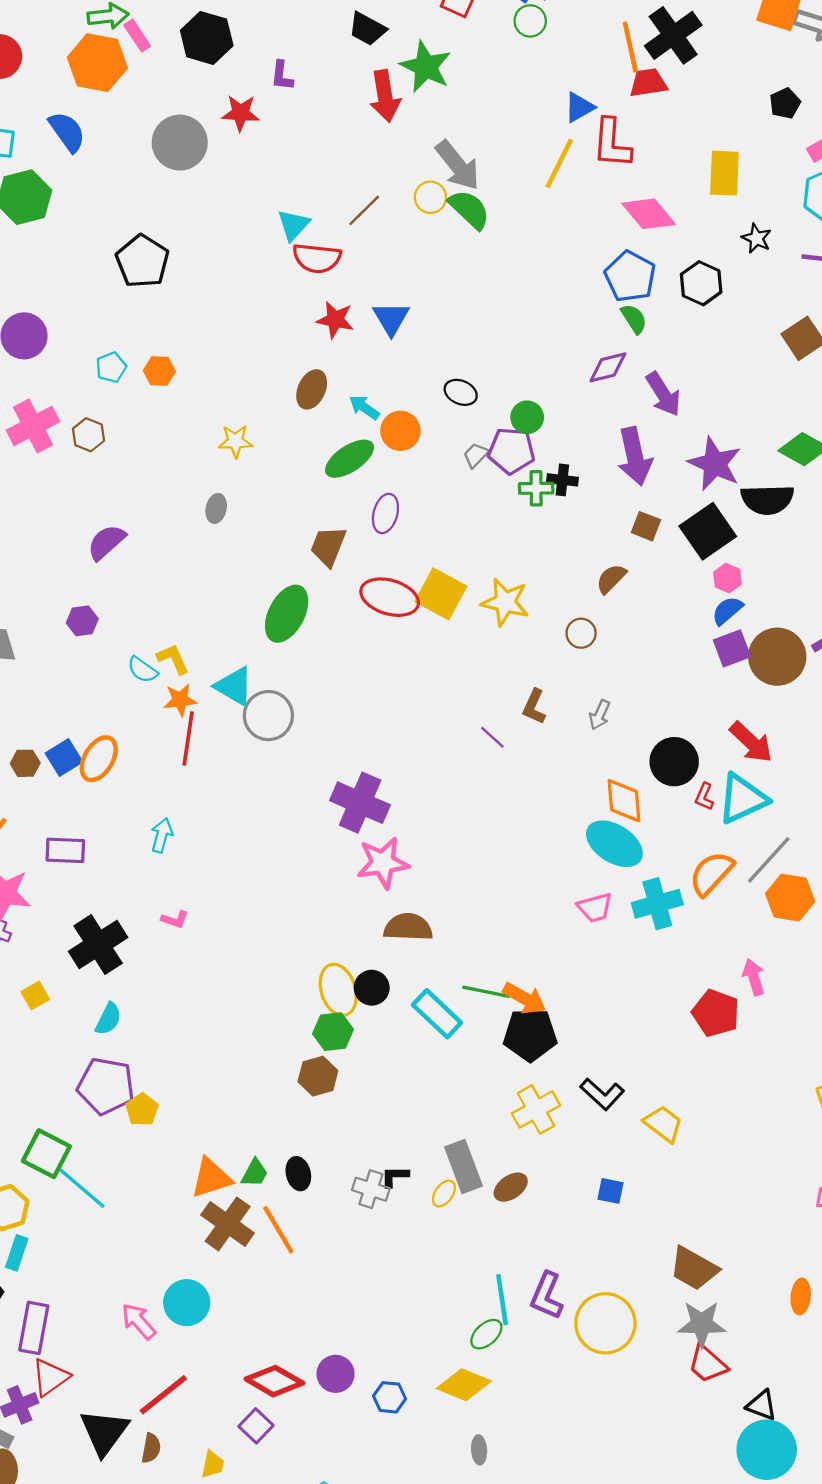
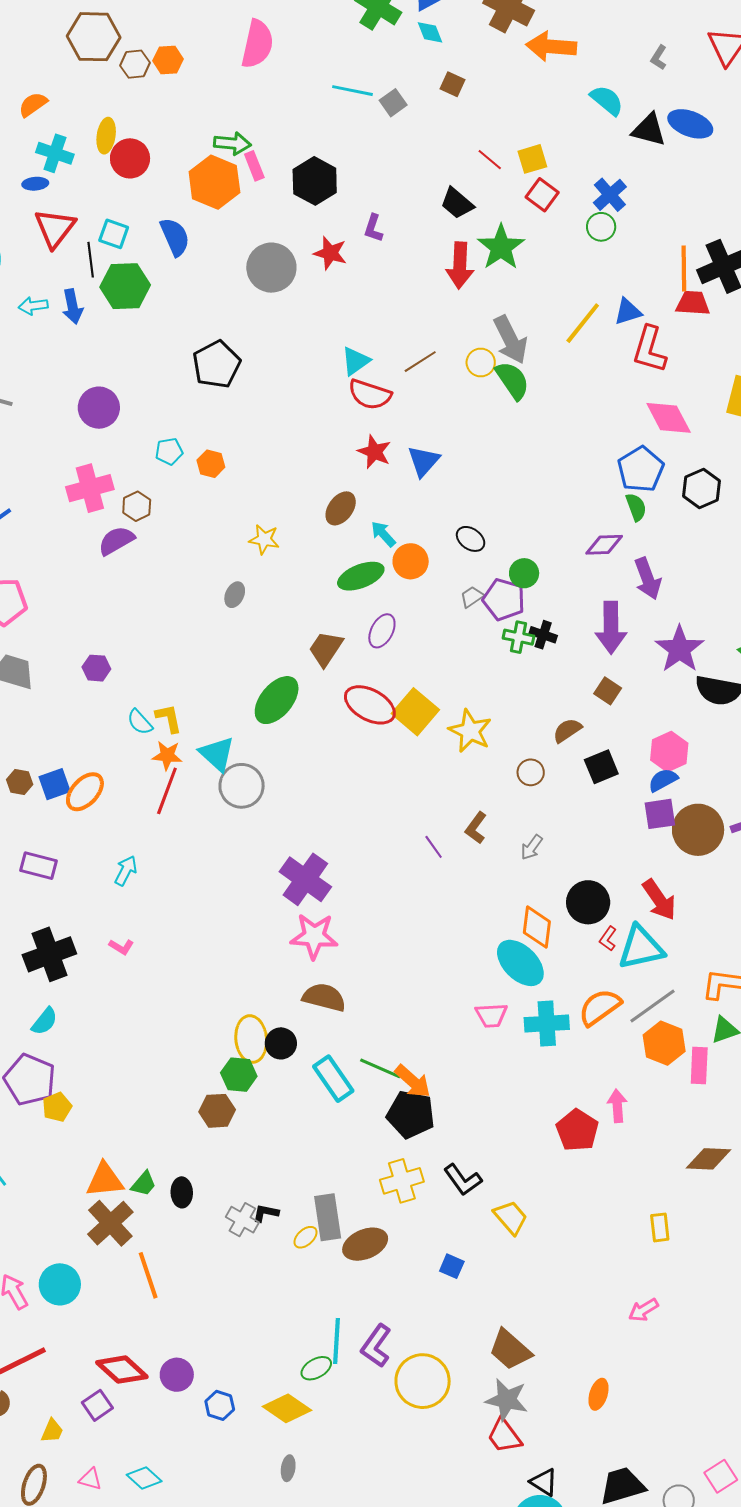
yellow line: (559, 163) -> (583, 323), moved
black square: (708, 531) -> (601, 767), moved, size x0.7
purple semicircle: (106, 542) -> (116, 541), moved
pink hexagon: (728, 578) -> (669, 752), size x1.5
brown ellipse: (511, 1187) -> (365, 1244), size x1.4
orange line: (278, 1230) -> (148, 1275), moved

